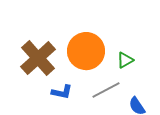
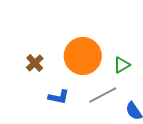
brown cross: (38, 58) -> (35, 63), size x0.5

